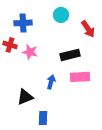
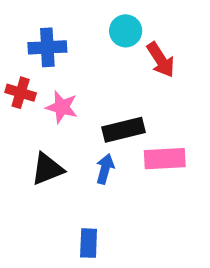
red arrow: (88, 29) -> (161, 60), moved
black rectangle: (70, 55) -> (124, 130), moved
black triangle: (25, 97) -> (47, 169), moved

